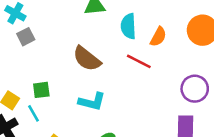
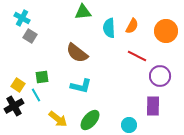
gray square: (26, 37) -> (30, 36), turned -32
orange semicircle: (158, 37) -> (132, 26), moved
red line: (139, 61) -> (137, 56), moved

